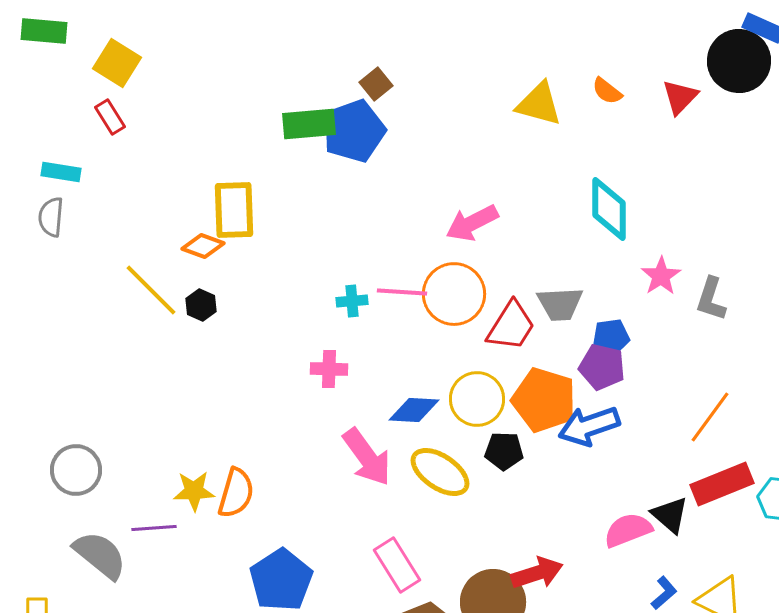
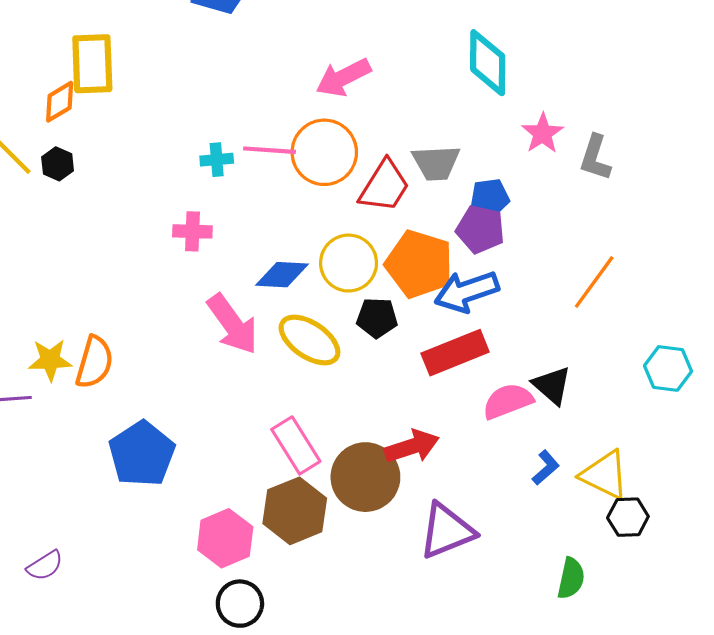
orange diamond: (203, 246) -> (60, 102), turned -51
red rectangle: (722, 484) -> (455, 353), moved
pink rectangle: (397, 565) -> (296, 445), moved

